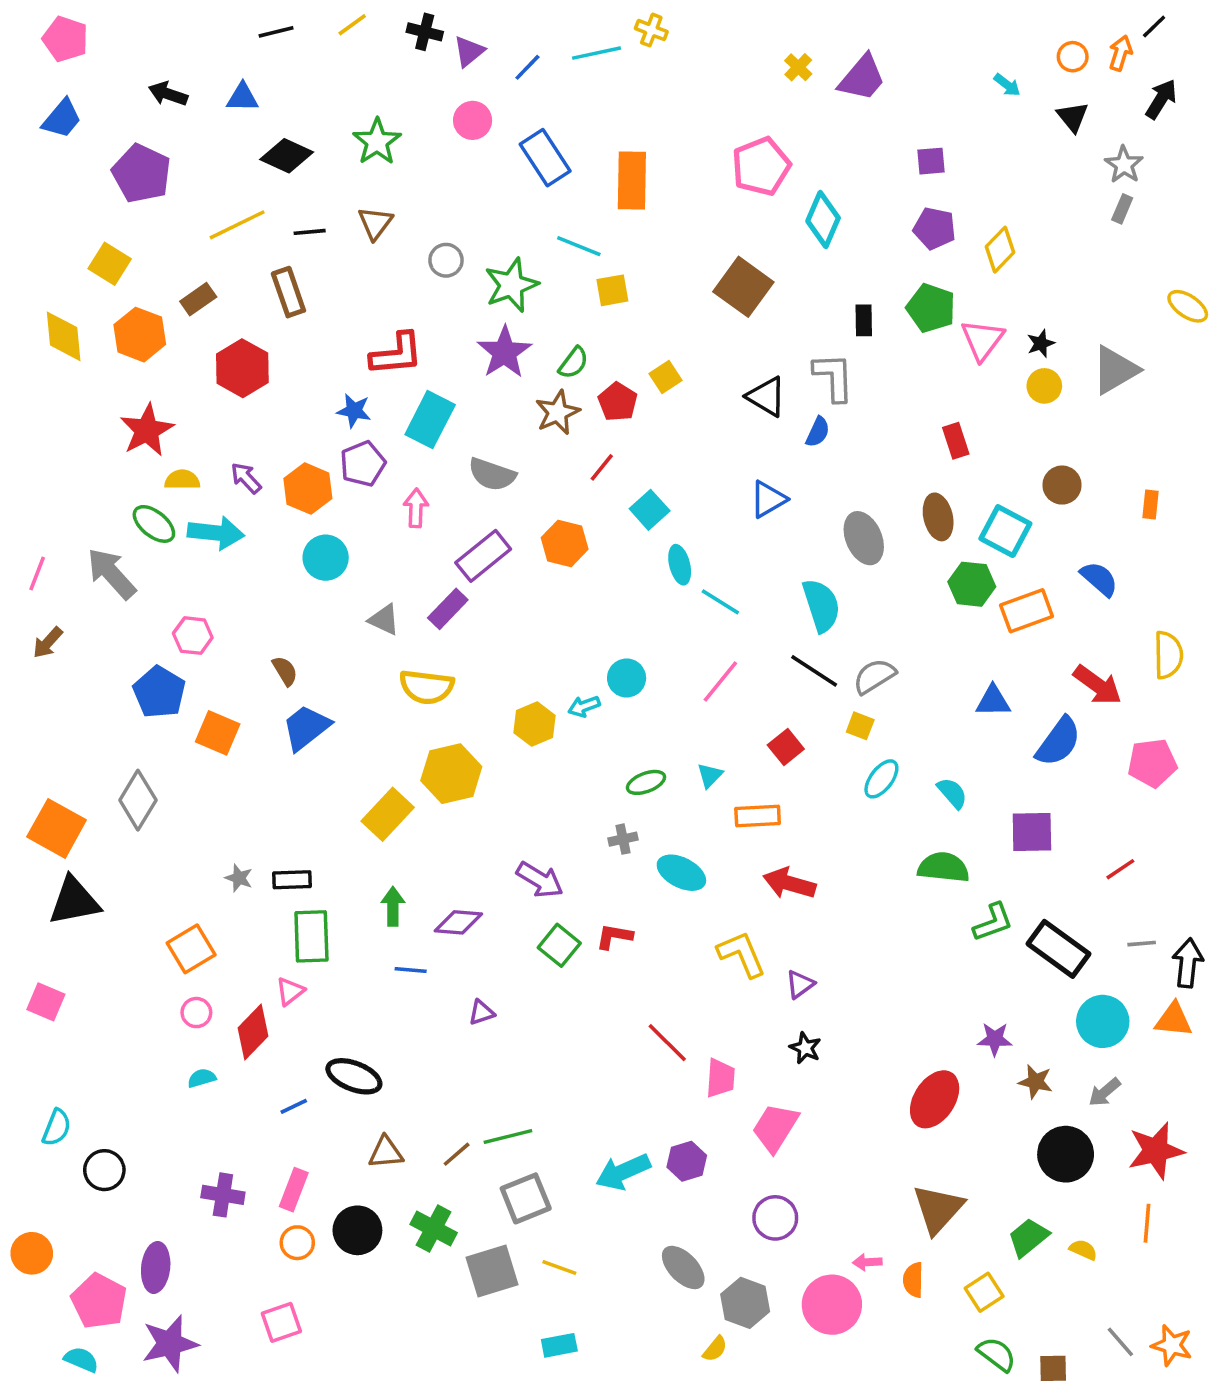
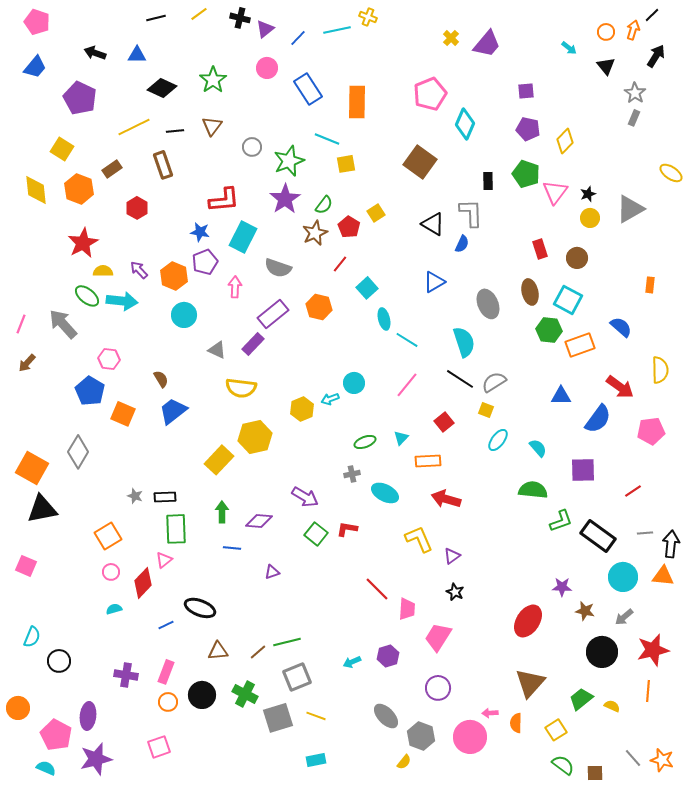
red hexagon: (242, 368) -> (137, 208), size x0.7
brown circle: (1062, 485) -> (577, 258), moved
cyan arrow: (623, 1172) -> (352, 662), size x0.6

